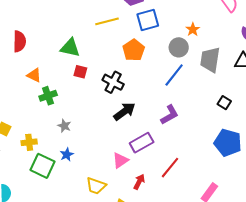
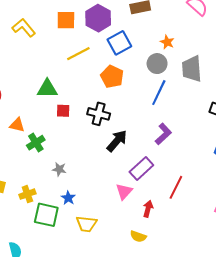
yellow trapezoid: (96, 186) -> (86, 224), moved

